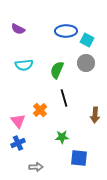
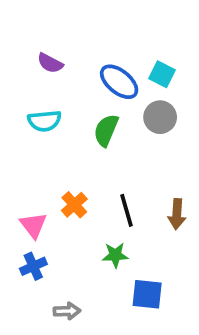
purple semicircle: (18, 29) -> (50, 63), moved
blue ellipse: (66, 31) -> (119, 82), moved, turned 40
black line: (64, 98) -> (127, 210), moved

